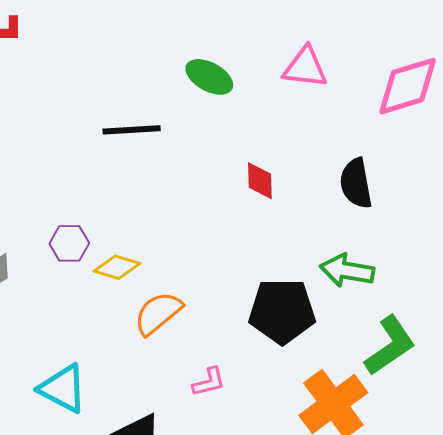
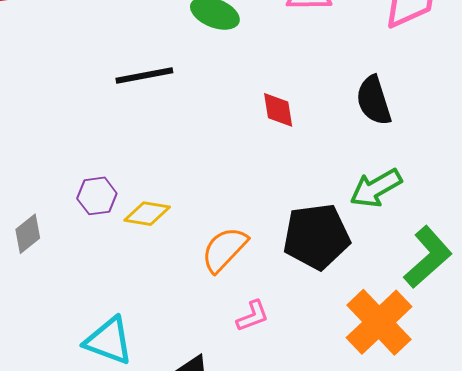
green arrow: (347, 271) -> (376, 188), turned -32
orange semicircle: (158, 313) -> (224, 249), moved

